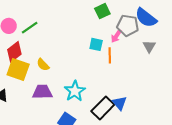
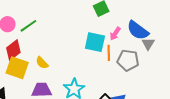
blue semicircle: (146, 18) -> (138, 30), moved
gray pentagon: (128, 25) -> (128, 60), moved
cyan square: (96, 44) -> (95, 42), size x1.5

